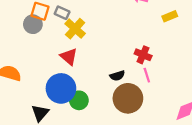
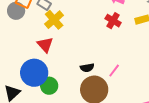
red cross: (143, 55) -> (113, 21), moved
pink line: (147, 75) -> (114, 71), turned 48

